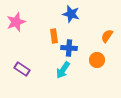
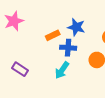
blue star: (71, 14) -> (76, 27), moved
orange rectangle: (54, 36) -> (53, 35), turned 72

